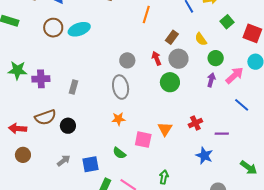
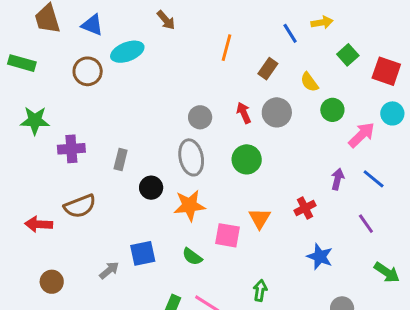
cyan ellipse: (79, 29) -> (127, 52), moved
brown rectangle: (172, 37) -> (268, 69), moved
green star: (17, 70) -> (35, 121), moved
purple arrow: (211, 80) -> (338, 179), moved
green circle: (170, 82) -> (247, 159), moved
orange star: (118, 119) -> (189, 205), size x1.5
black circle: (68, 126) -> (151, 188), moved
purple line: (222, 134) -> (366, 224), moved, turned 56
brown circle: (23, 155) -> (52, 282), moved
blue square: (91, 164) -> (143, 253), moved

